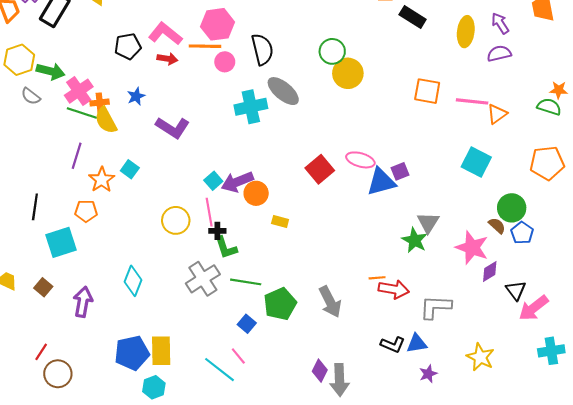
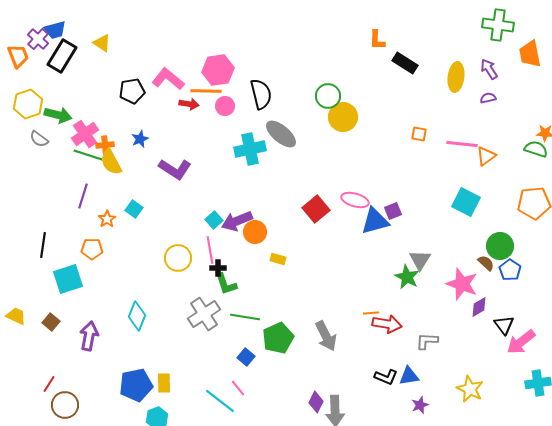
purple semicircle: (499, 53) -> (488, 98), size x0.7
red arrow: (167, 59) -> (189, 104), moved
orange square: (427, 91) -> (419, 134), size x0.6
orange star: (102, 180) -> (107, 219), size x0.7
gray L-shape: (436, 307) -> (427, 341), size x0.7
yellow rectangle: (161, 351) -> (164, 383), size x0.7

